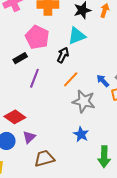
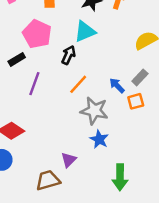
blue star: (81, 134) -> (99, 139), moved
purple triangle: (29, 137) -> (69, 160), moved

